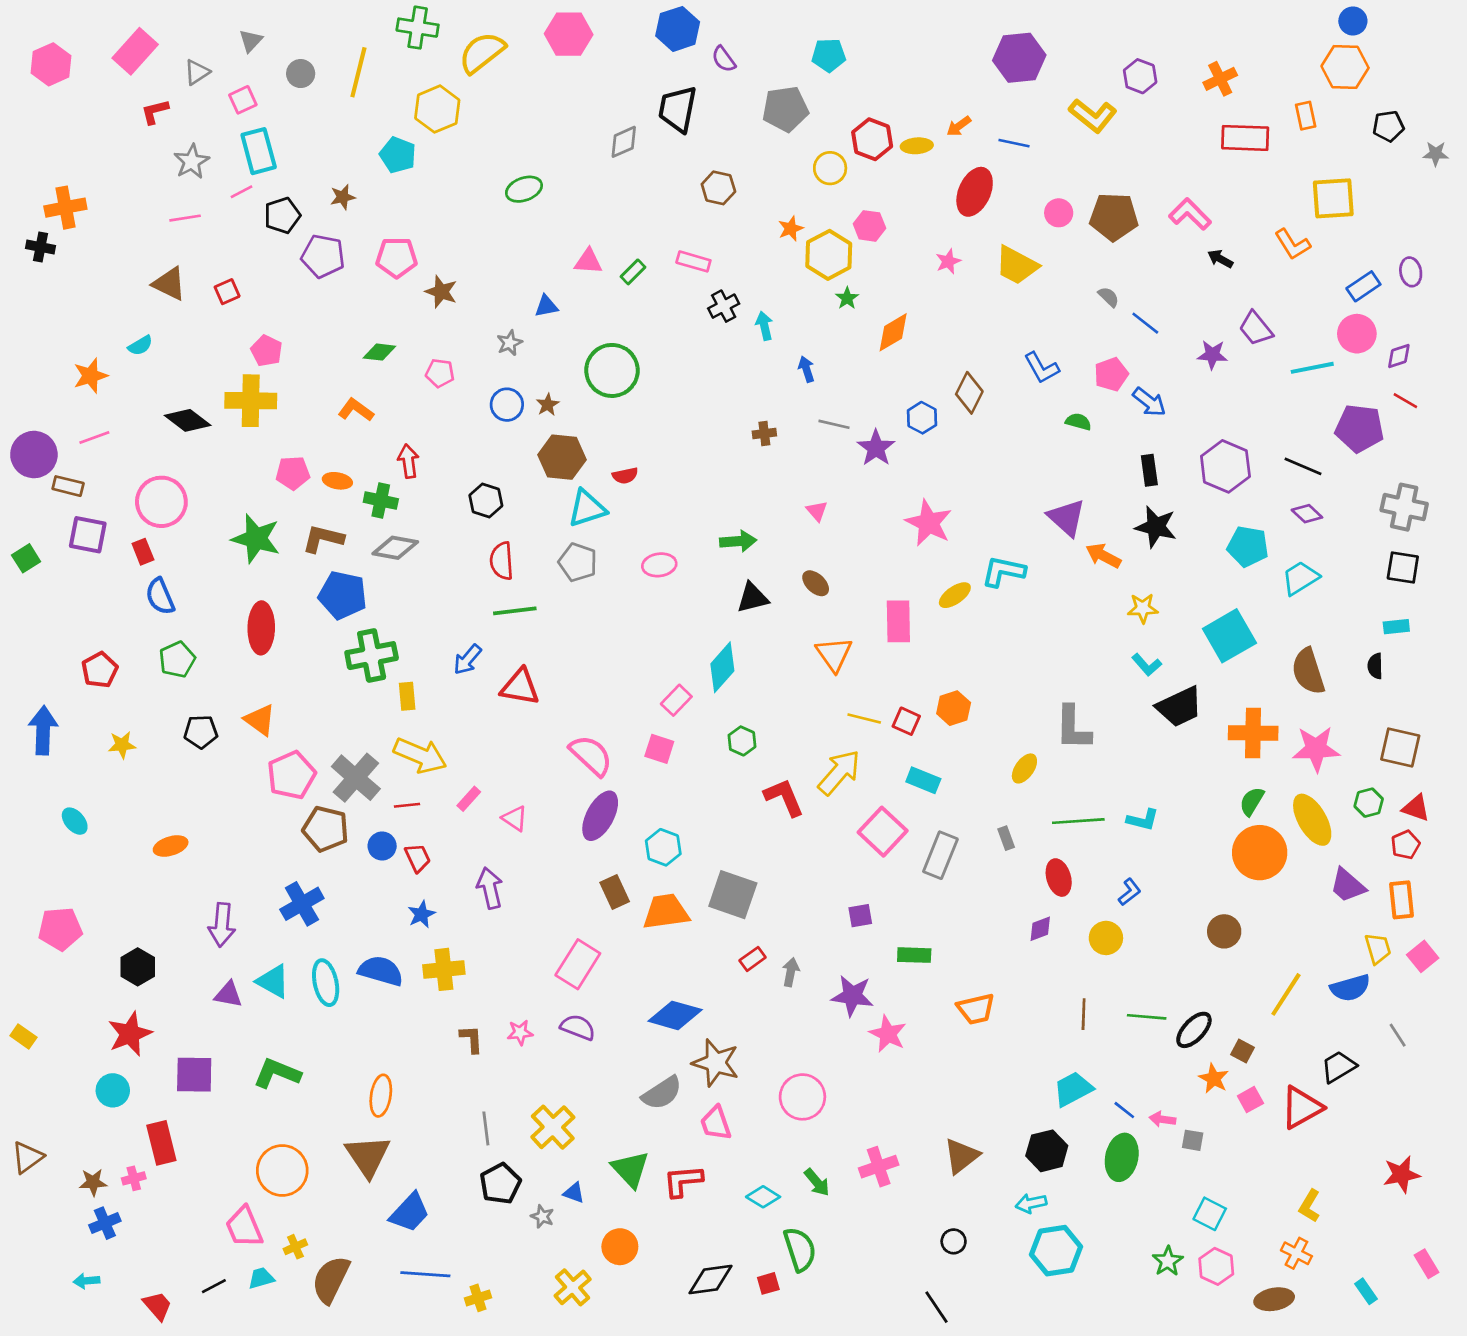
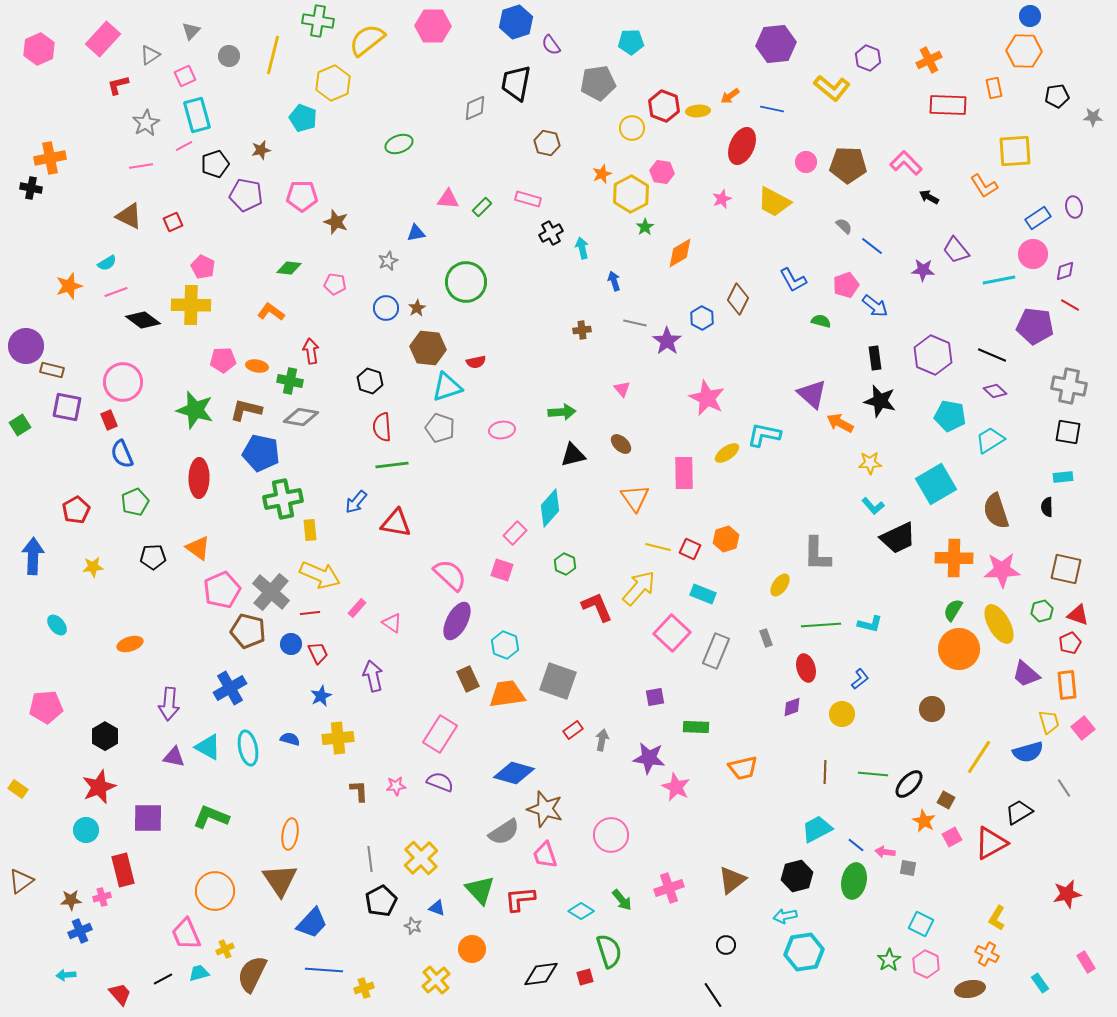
pink line: (94, 437) -> (116, 292), moved
blue semicircle: (381, 971) -> (290, 739), size x0.6

